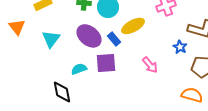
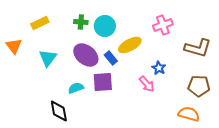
blue star: (180, 47) -> (159, 68), moved

